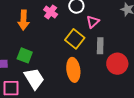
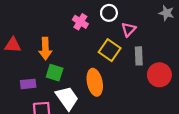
orange arrow: (24, 20) -> (45, 49), moved
orange ellipse: (73, 70) -> (95, 82), moved

